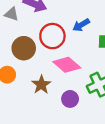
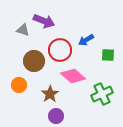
purple circle: (70, 99) -> (56, 116), moved

